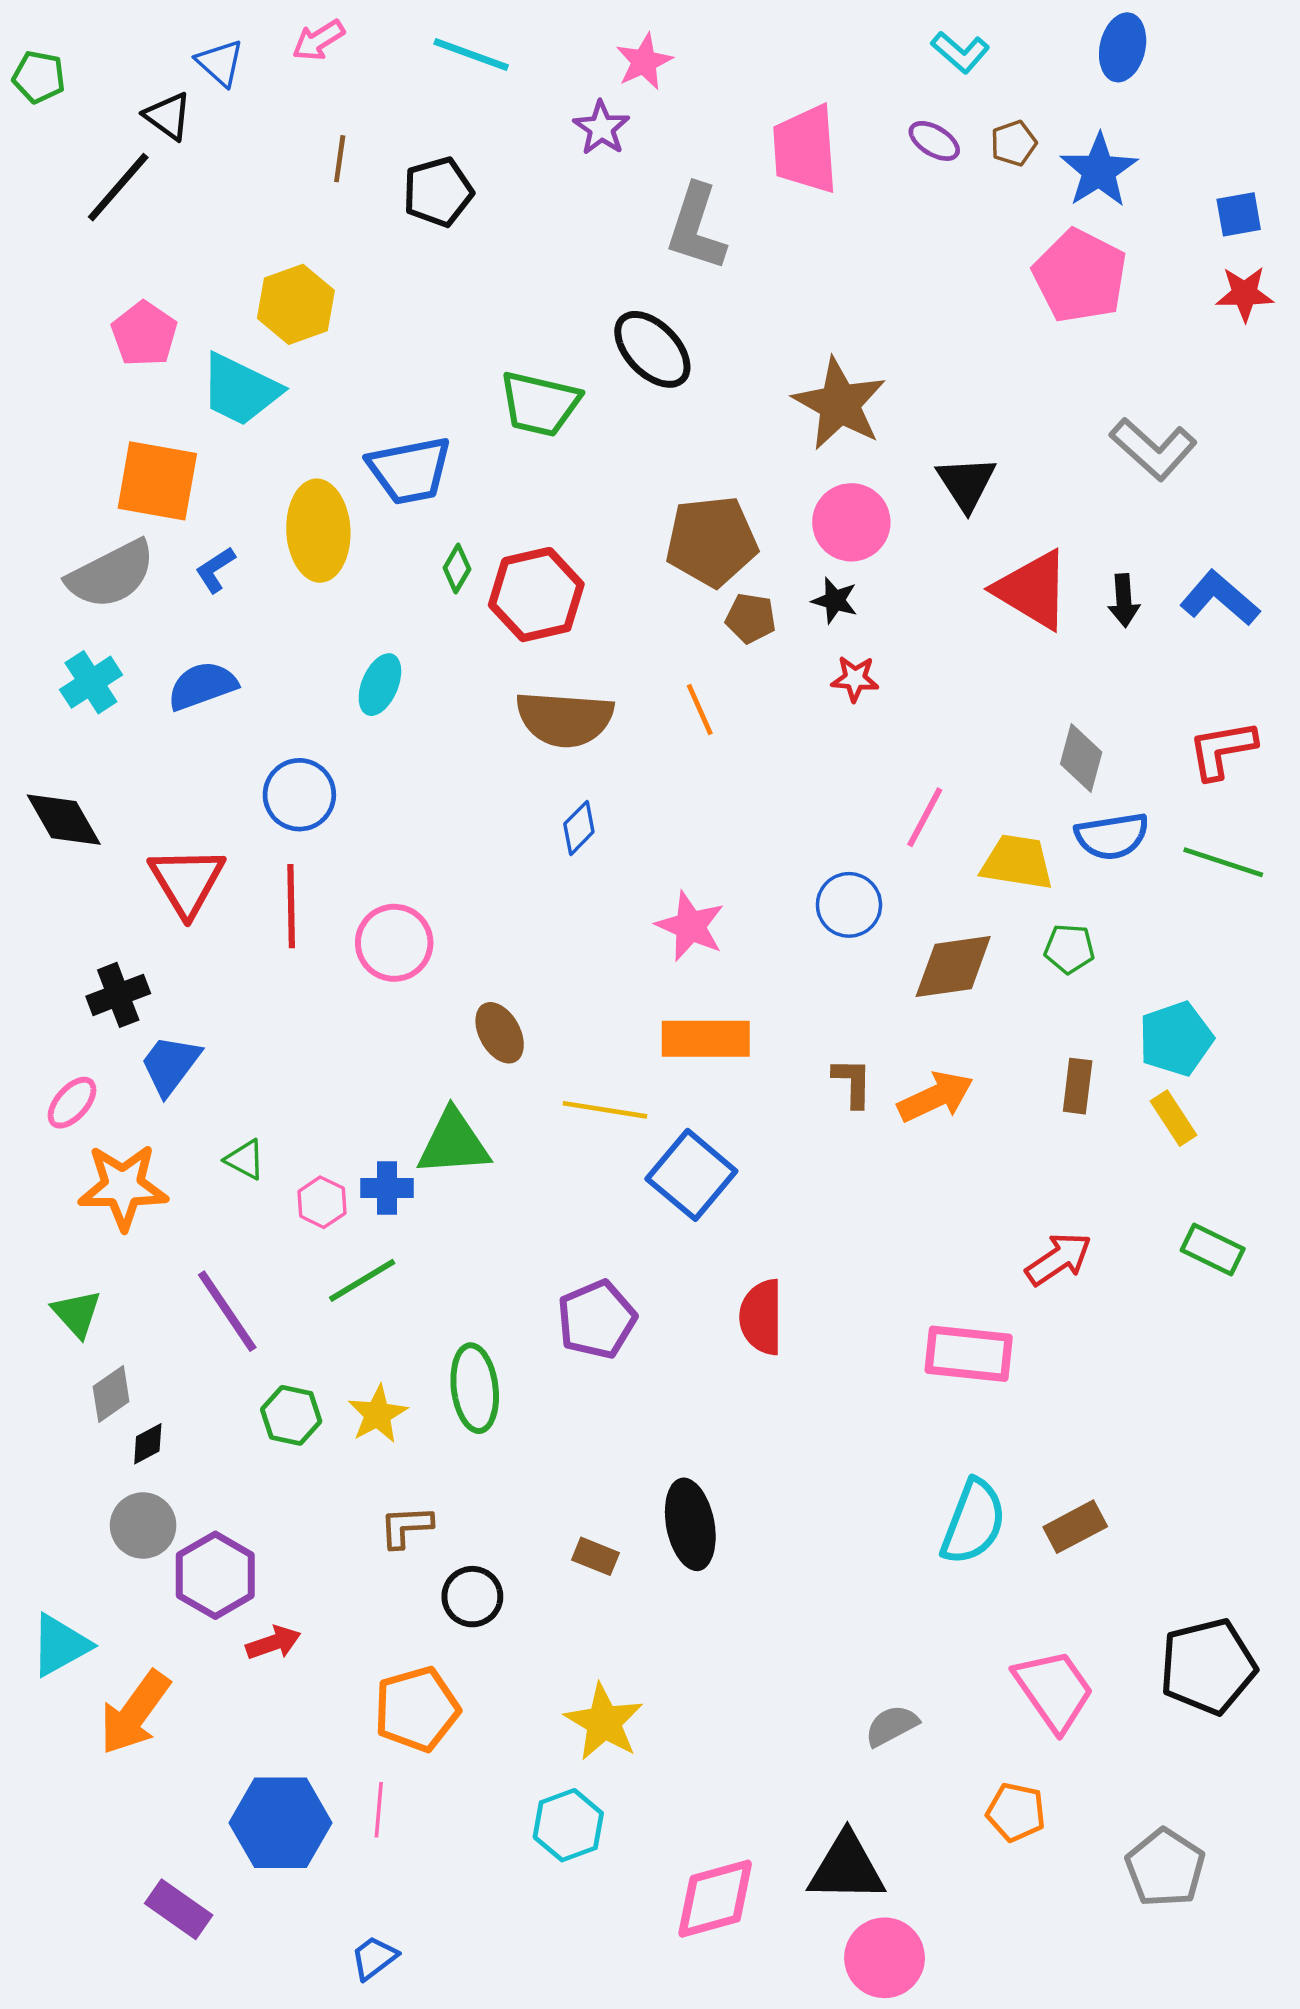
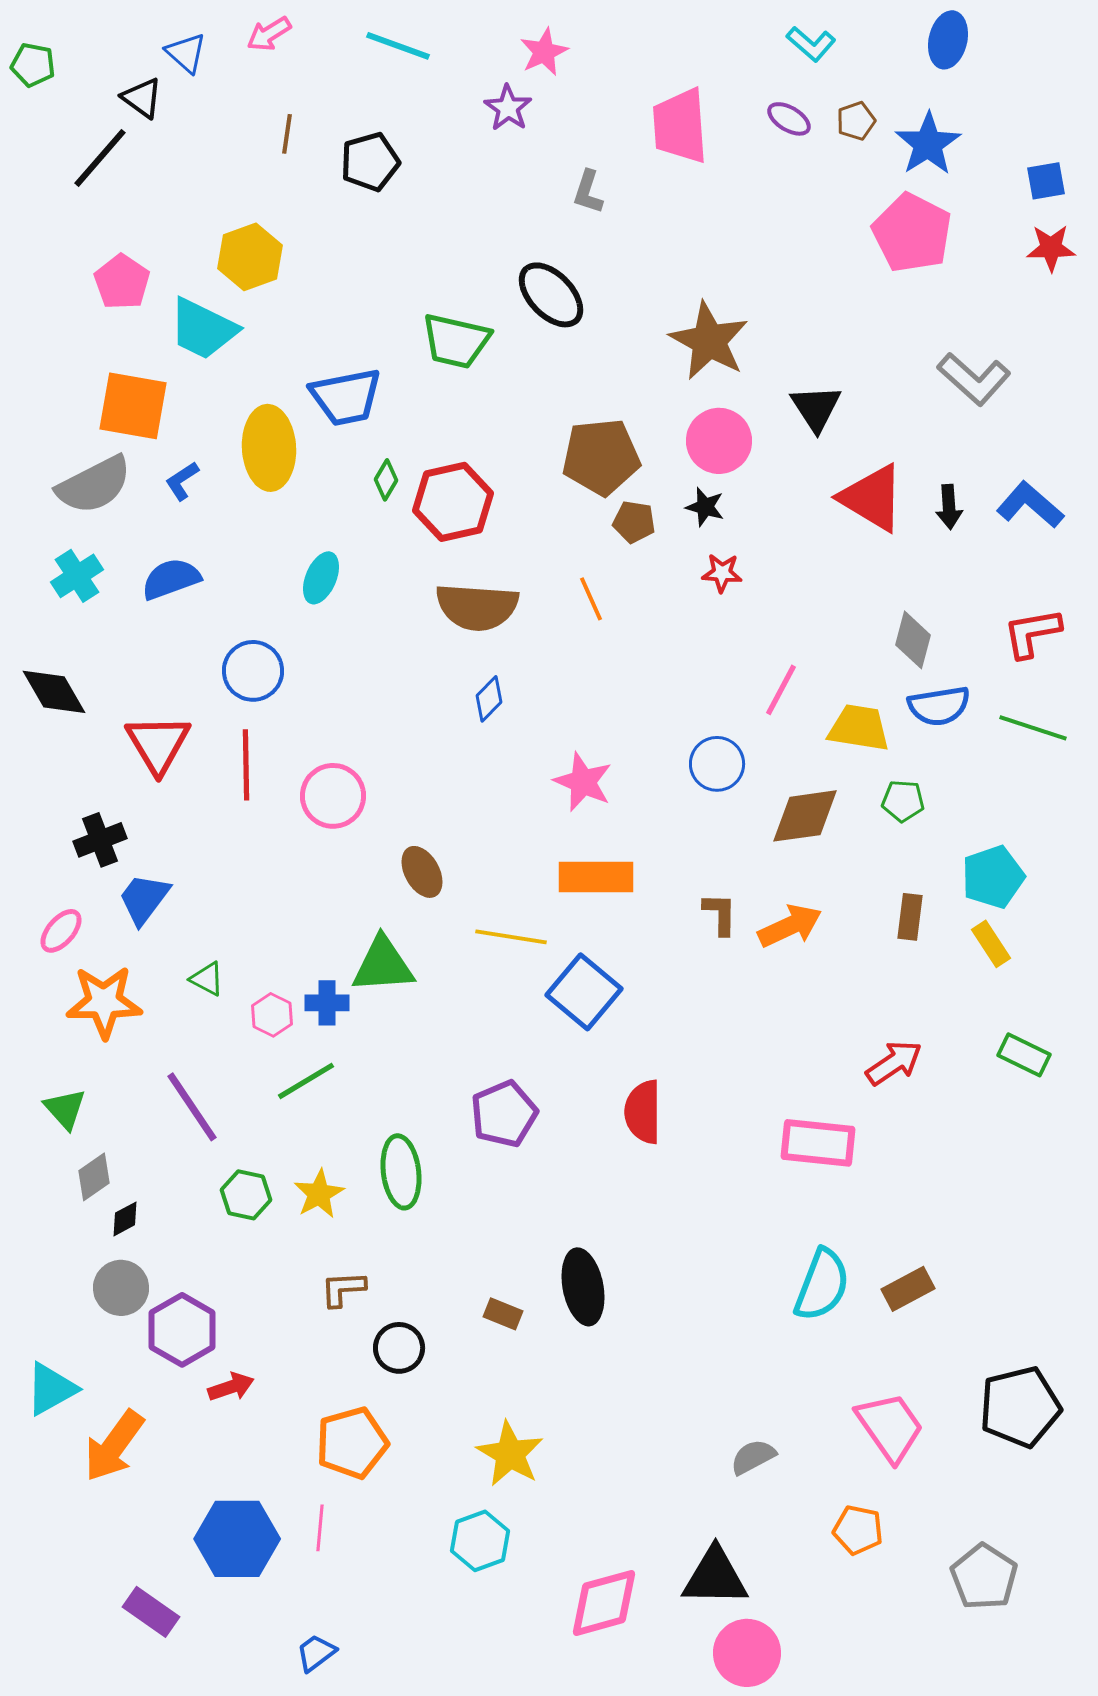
gray L-shape: (696, 227) -> (588, 192), size x0.6

